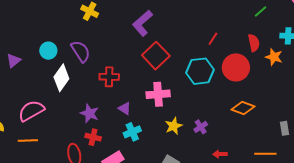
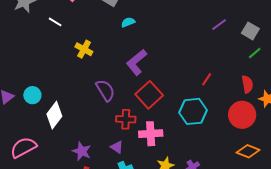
cyan circle: (48, 51) -> (32, 95), moved
purple semicircle: (81, 51) -> (105, 90), moved
red circle: (236, 67) -> (242, 115), moved
red cross: (109, 77) -> (126, 119), moved
orange diamond: (243, 108) -> (248, 151), moved

